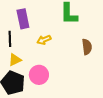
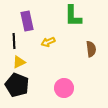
pink circle: (39, 75) -> (64, 88), moved

